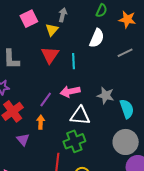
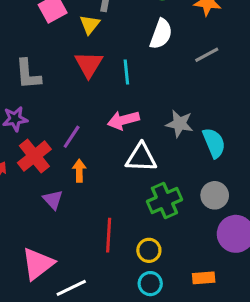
purple line: (46, 100) -> (72, 137), moved
green cross: (74, 141) -> (164, 201), moved
gray circle: (126, 142) -> (215, 195), size x0.7

